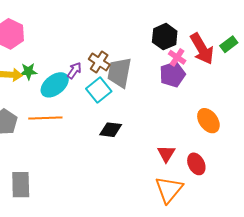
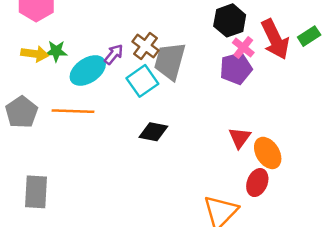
orange ellipse: (208, 121) -> (268, 153), moved
red triangle: (166, 154) -> (240, 138), moved
red ellipse: (196, 164) -> (257, 183), turned 45

